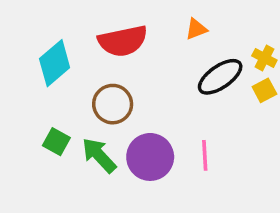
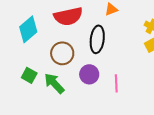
black ellipse: (220, 77) -> (97, 39), moved, turned -48
purple circle: (150, 157) -> (89, 74), moved, size x0.7

